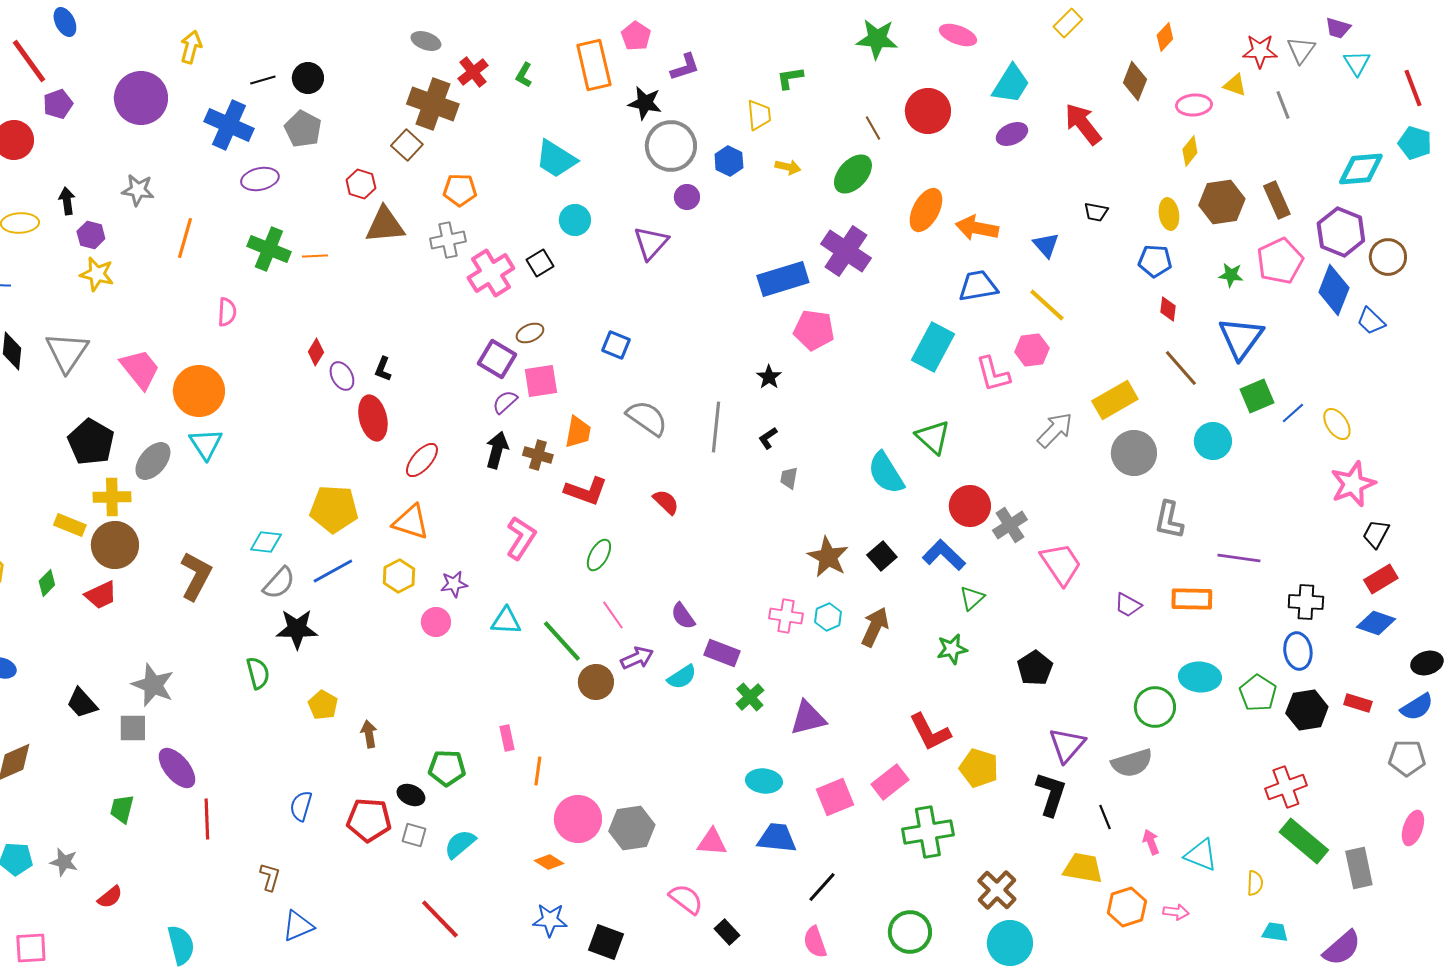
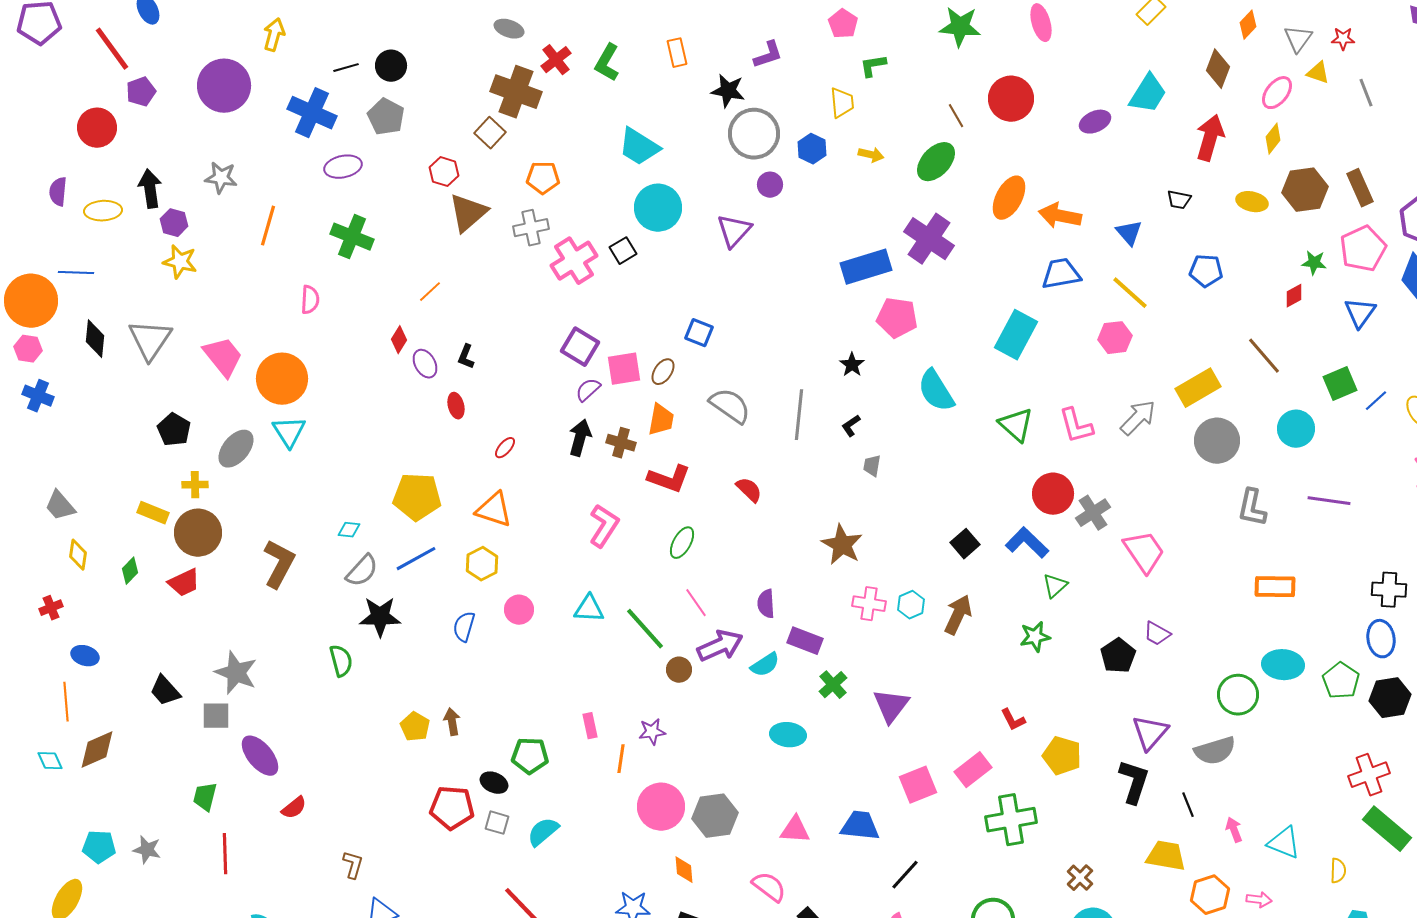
pink ellipse: (958, 35) -> (1041, 23), turned 54
pink pentagon: (636, 36) -> (843, 24), moved
gray triangle: (1301, 50) -> (1298, 39), moved
red star: (1260, 51) -> (1343, 39), size x0.7
orange rectangle: (594, 65) -> (677, 53), size x0.6
green L-shape: (524, 75) -> (607, 63), size x1.5
cyan trapezoid: (1011, 84) -> (1148, 94), moved
pink ellipse: (1194, 105) -> (1277, 93), turned -48
red arrow: (1083, 124) -> (1210, 138), moved, turned 54
black arrow: (67, 201) -> (150, 189), size x1.4
yellow ellipse: (1169, 214) -> (1252, 202), turned -68
cyan circle: (575, 220) -> (658, 208), size x1.5
brown triangle: (385, 225) -> (468, 213), turned -36
orange line: (315, 256) -> (430, 292), moved, turned -40
blue pentagon: (1155, 261) -> (1206, 271), moved
red diamond: (1168, 309) -> (1294, 296), moved, turned 55
brown ellipse: (530, 333) -> (663, 372), moved, turned -32
blue triangle: (1241, 338) -> (1360, 313), moved, size x0.7
pink L-shape: (993, 374) -> (1076, 426), moved
red ellipse: (373, 418) -> (456, 406), size x0.6
black pentagon: (91, 442) -> (174, 430), size x0.7
red ellipse: (422, 460) -> (505, 448), size x0.6
cyan semicircle: (886, 473) -> (936, 391), moved
yellow cross: (112, 497) -> (195, 485), size x0.7
cyan diamond: (266, 542) -> (349, 530), size x0.7
brown star: (828, 557) -> (842, 545), moved
purple line: (1239, 558) -> (1329, 501), moved
purple star: (454, 584) -> (652, 732), moved
purple trapezoid: (1128, 605) -> (1157, 634), moved
purple semicircle: (683, 616) -> (766, 604), turned 32
purple arrow: (637, 658) -> (720, 646), size x1.4
brown circle: (596, 682) -> (679, 670), size x0.7
yellow pentagon: (323, 705) -> (415, 727), moved
purple triangle: (808, 718) -> (891, 706), turned -39
red L-shape: (930, 732) -> (1013, 720), size x0.6
cyan ellipse: (764, 781) -> (788, 735), moved
blue semicircle: (301, 806) -> (464, 627), moved
red line: (207, 819) -> (225, 854), moved
orange diamond: (549, 862) -> (684, 870), moved, turned 52
brown cross: (997, 890) -> (1080, 878), size x0.7
red semicircle: (110, 897) -> (294, 808), moved

